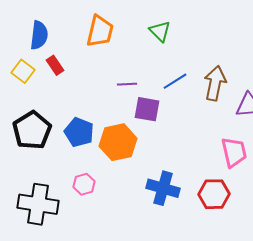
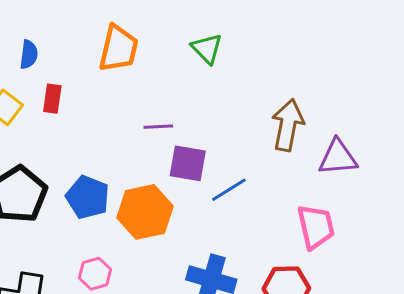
blue semicircle: (39, 35) -> (29, 54), size x0.7
red rectangle: (55, 65) -> (52, 99), turned 42
blue line: (175, 81) -> (229, 190), moved

